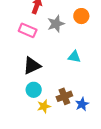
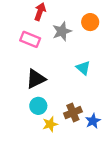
cyan triangle: (74, 57) -> (83, 68), turned 32

